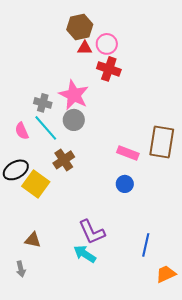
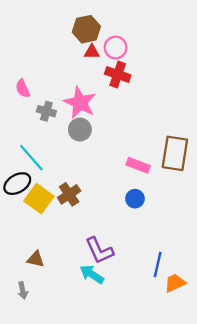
cyan line: (46, 128) -> (31, 158), moved
pink semicircle: (22, 131) -> (23, 89), moved
brown cross: (64, 160) -> (69, 194), moved
orange trapezoid: (166, 274) -> (175, 283), moved

